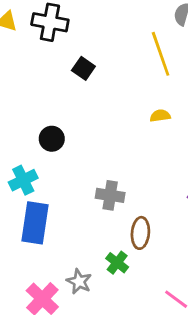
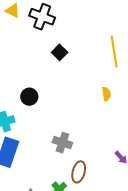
yellow semicircle: (160, 116) -> (106, 94), turned 80

